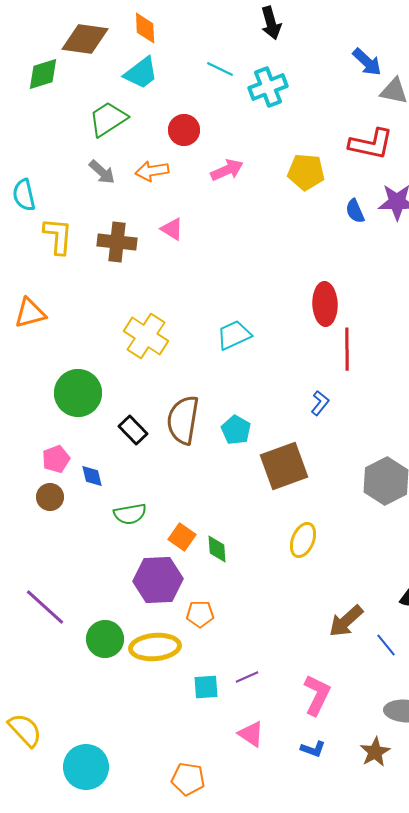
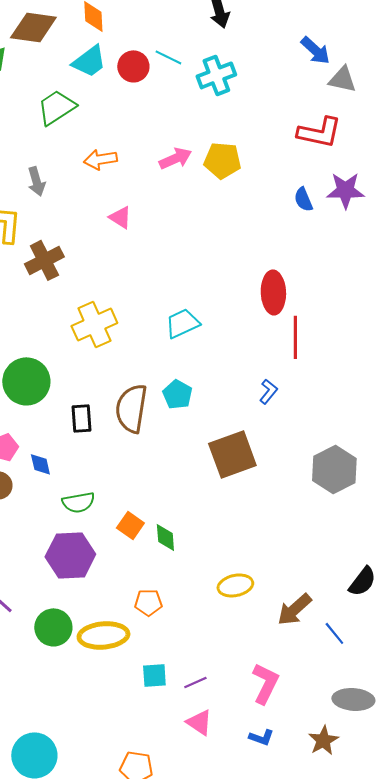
red circle: (184, 130) -> (133, 66), moved
gray arrow: (102, 172) -> (36, 181), moved, turned 32
yellow pentagon: (306, 172) -> (222, 160), moved
brown cross: (117, 242) -> (44, 260), moved, turned -33
yellow cross: (146, 336) -> (94, 324), turned 33
black rectangle: (133, 430) -> (81, 418), turned 40
cyan pentagon: (236, 430) -> (177, 394), moved
yellow ellipse: (303, 540) -> (235, 585), moved, turned 56
purple hexagon: (158, 580) -> (70, 555), moved
purple line: (247, 677) -> (195, 682), moved

